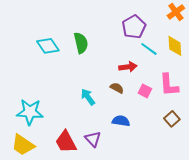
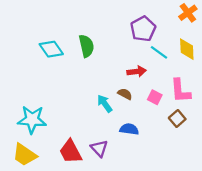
cyan arrow: (88, 97) -> (105, 104), moved
brown square: (172, 119) -> (177, 118), moved

